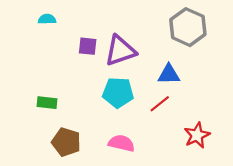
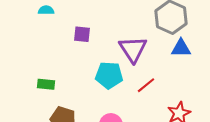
purple triangle: (120, 51) -> (133, 49), moved, turned -44
blue triangle: (169, 74) -> (181, 48), moved

